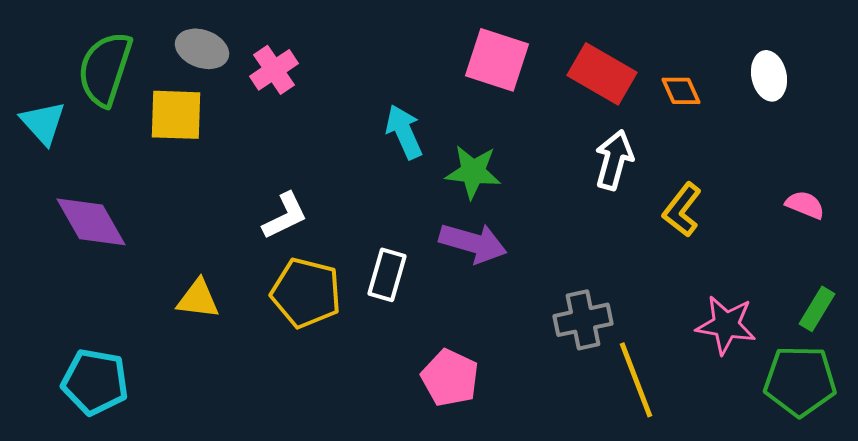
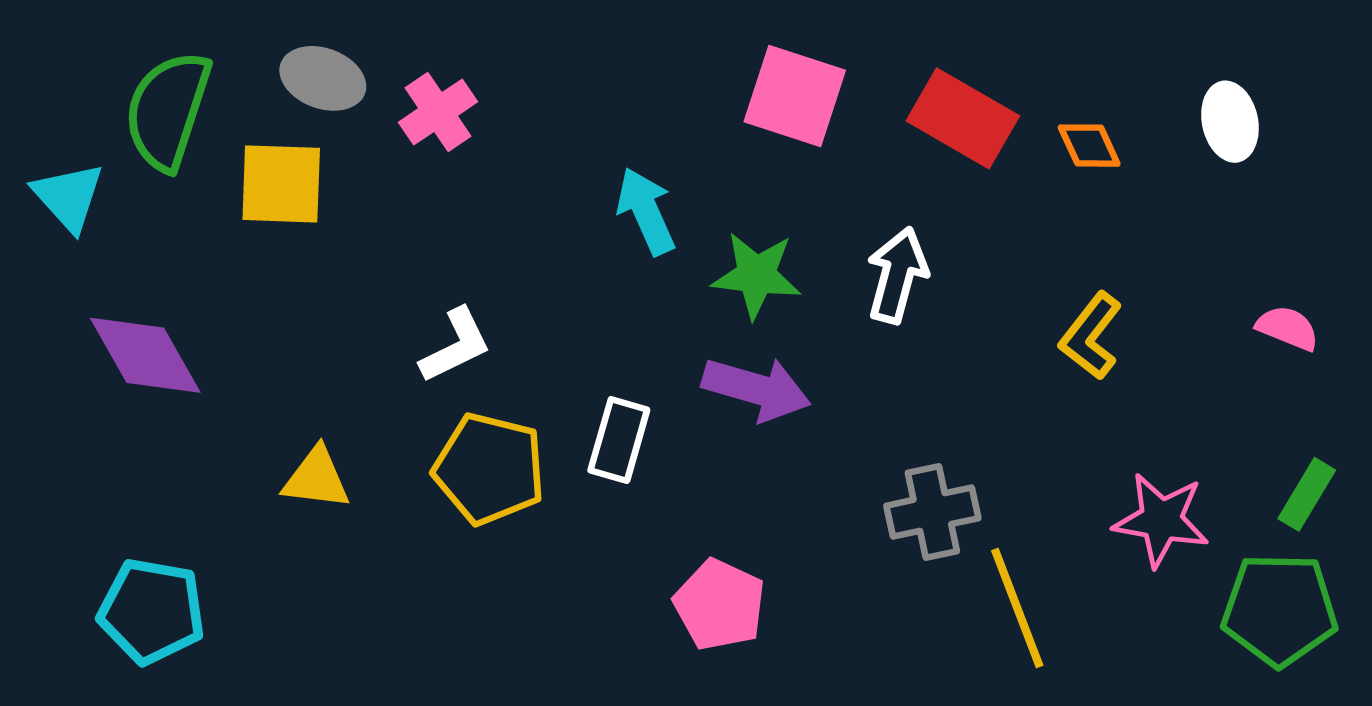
white arrow: (614, 160) -> (897, 275), moved

